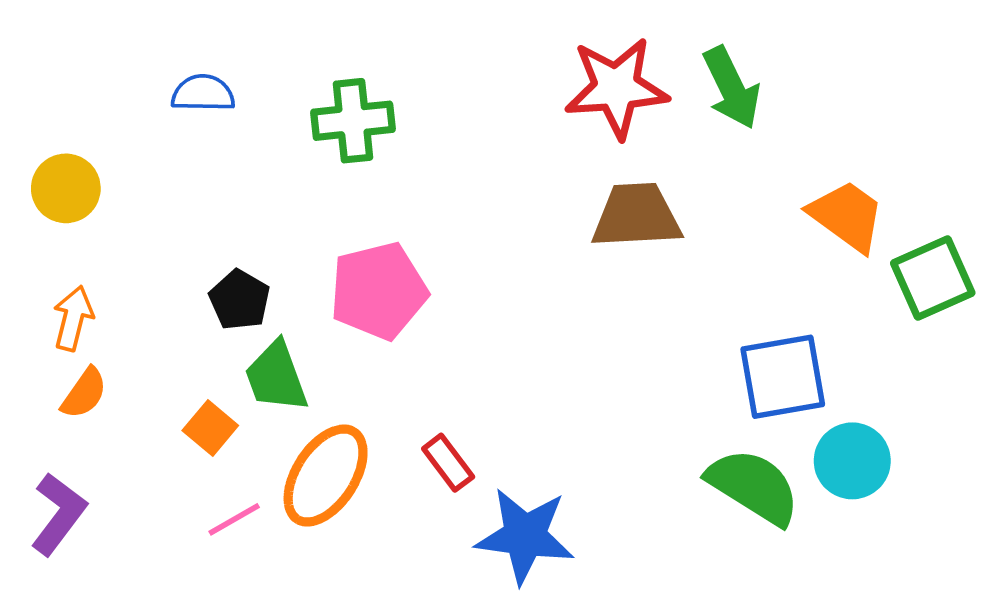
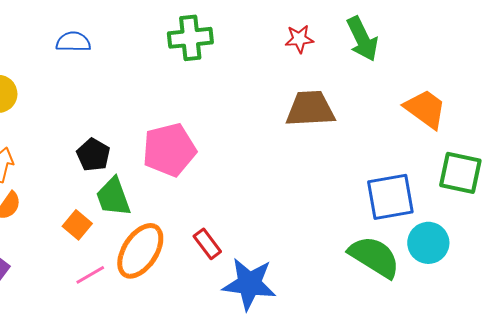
red star: (616, 88) -> (299, 39), size x0.5
green cross: (353, 121) -> (190, 38), moved
green square: (933, 278) -> (460, 173), moved, turned 36

